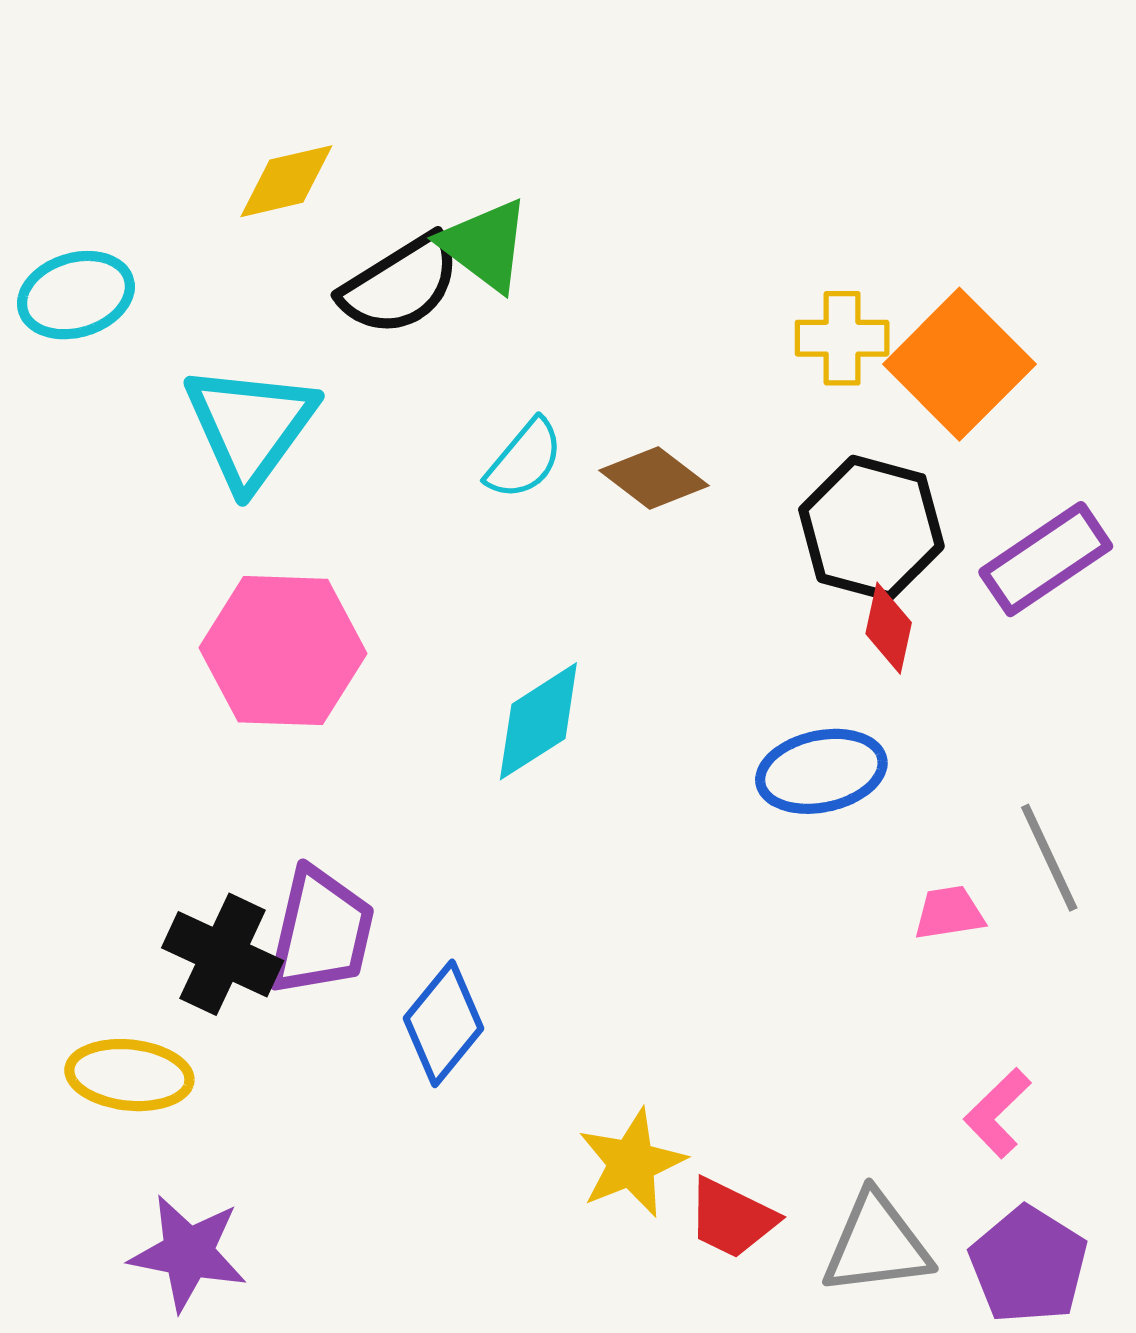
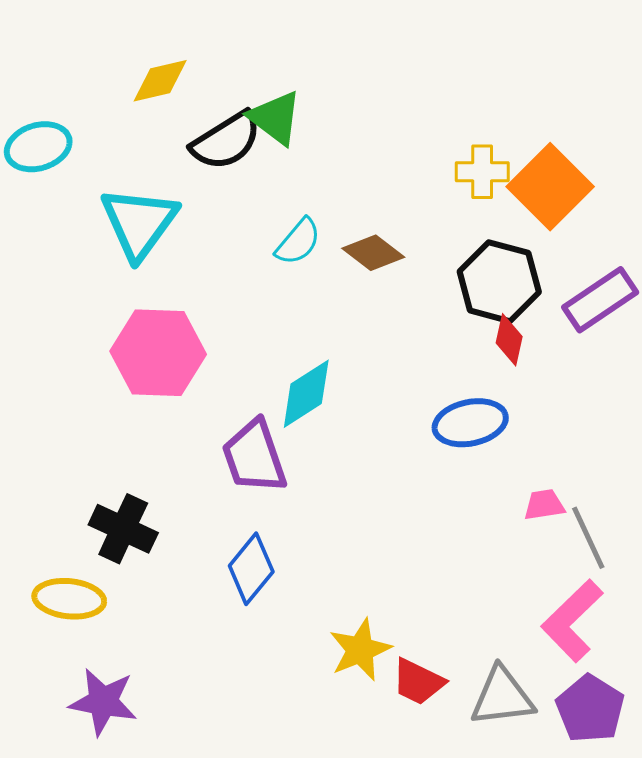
gray line: (1049, 858) -> (588, 538), moved
purple trapezoid: (321, 932) -> (254, 457), moved, turned 148
pink L-shape: (997, 1113) -> (572, 621), size x1.6

